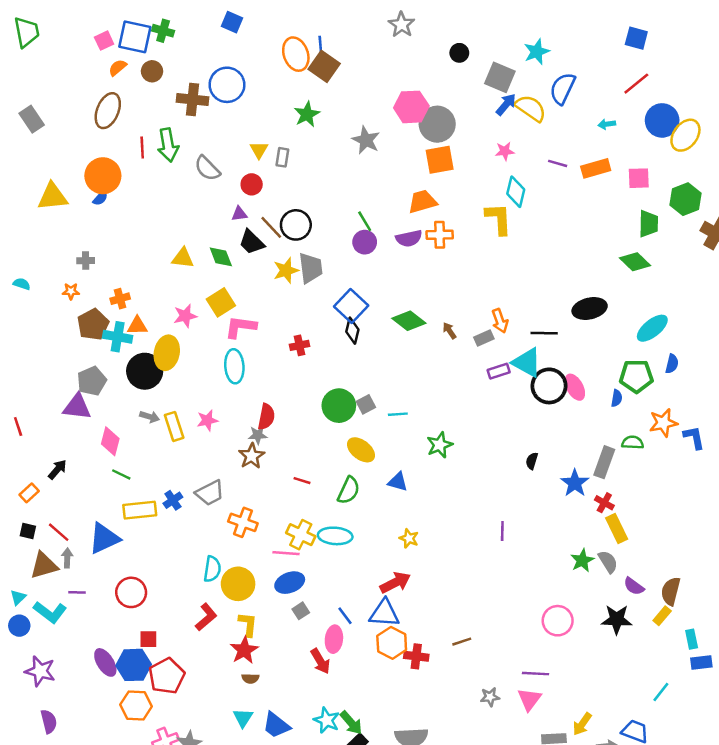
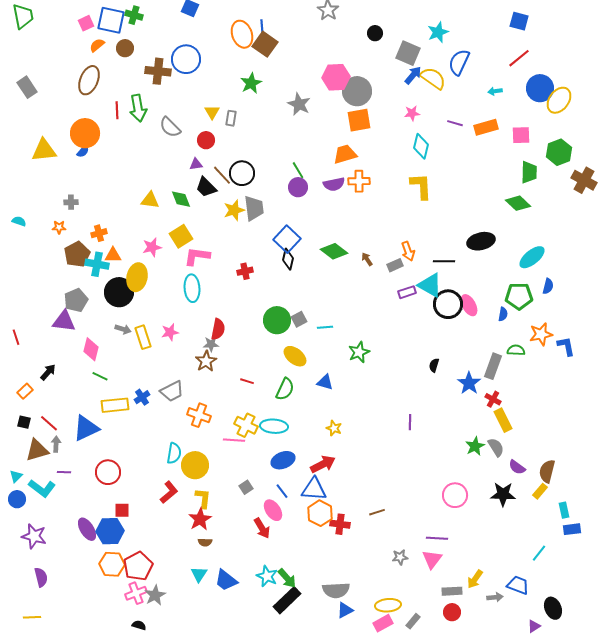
yellow L-shape: (499, 219) -> (421, 186), moved
blue ellipse: (290, 583) -> (283, 460), moved
pink ellipse: (334, 639) -> (273, 510), turned -40
red pentagon: (167, 676) -> (138, 566), moved

